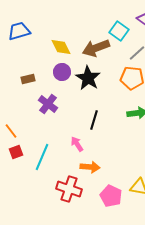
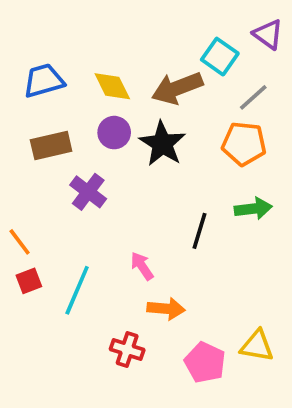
blue trapezoid: (19, 31) -> (44, 81), moved
brown rectangle: (28, 79) -> (51, 146), size x1.5
black line: (94, 120) -> (199, 231), moved
red cross: (69, 189) -> (127, 350), size x0.7

